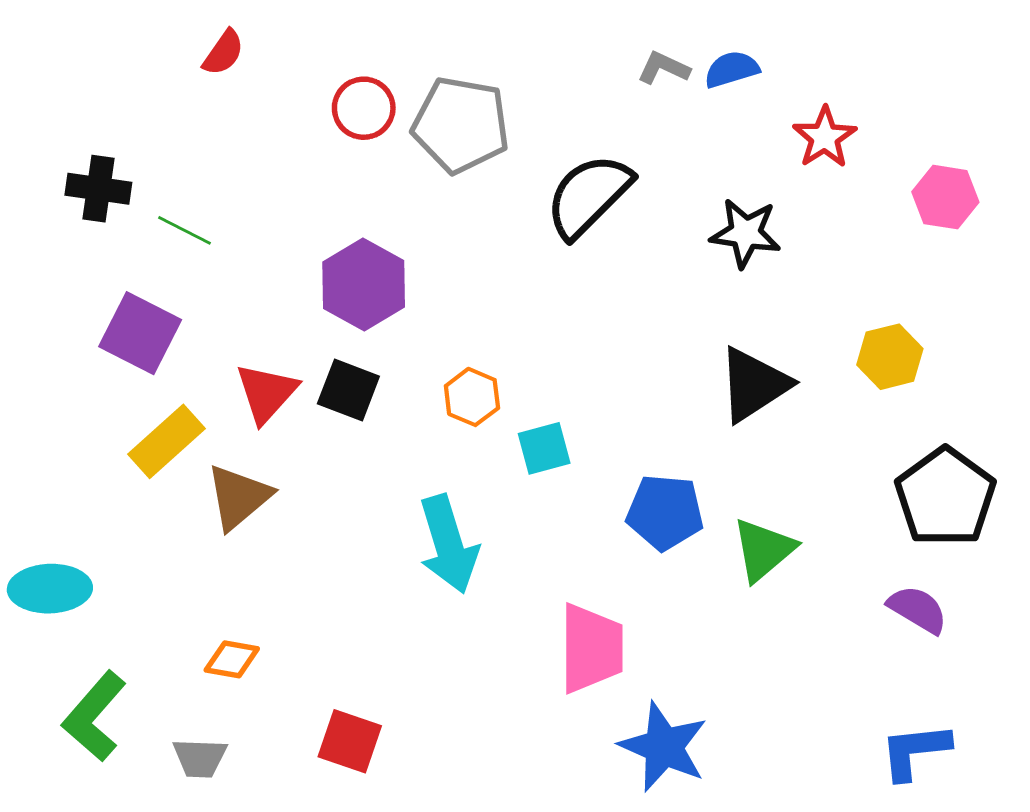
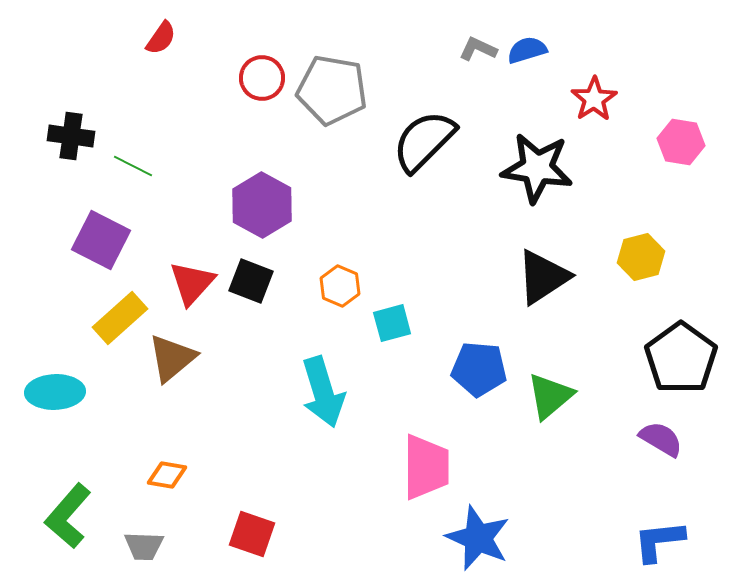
black star: (745, 233) -> (537, 168), size x1.4
cyan ellipse: (50, 589) -> (55, 392), moved

